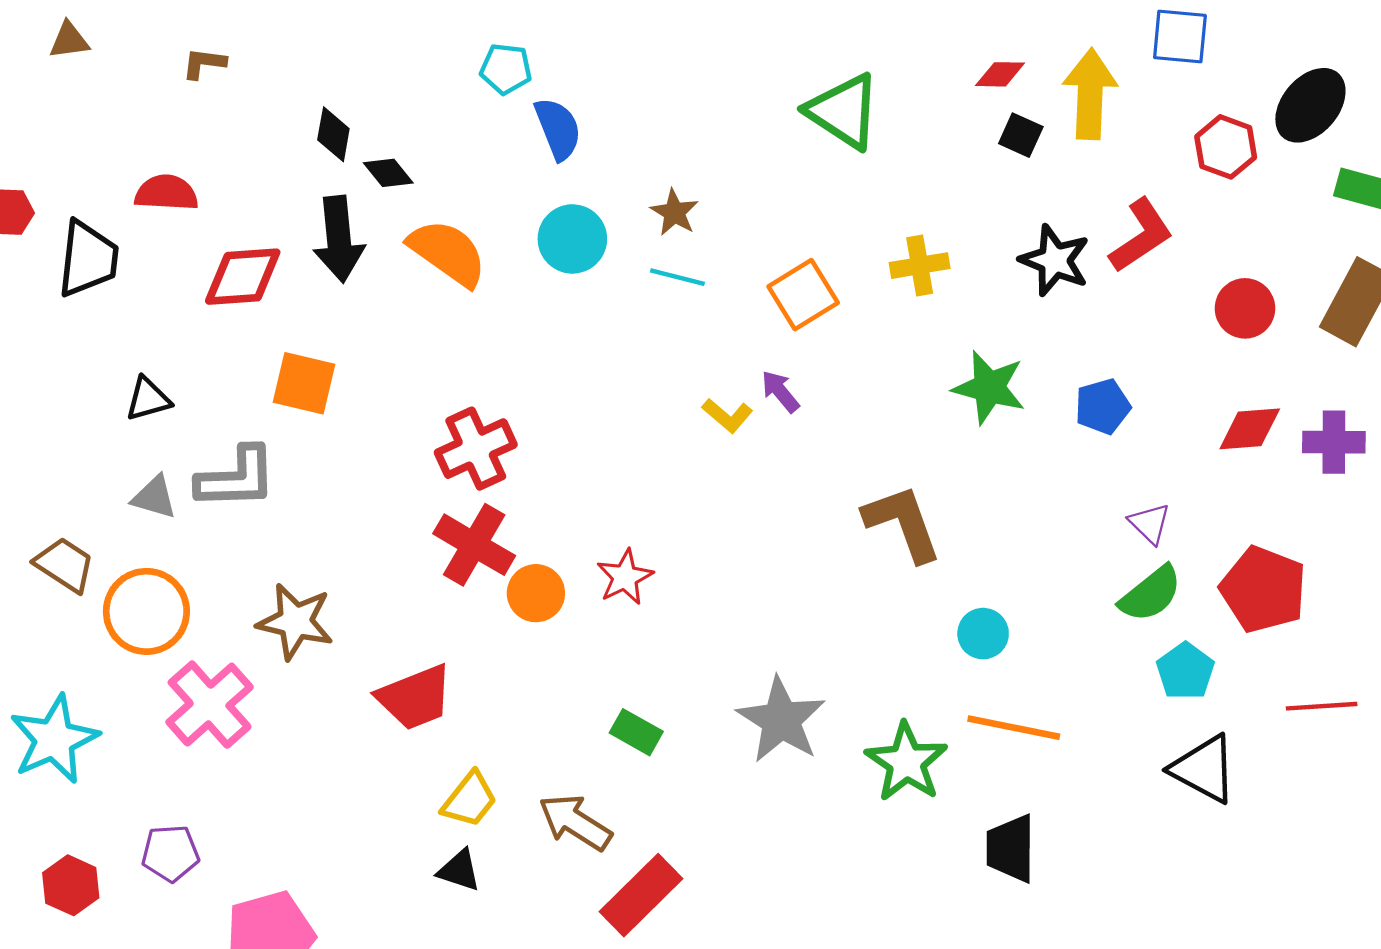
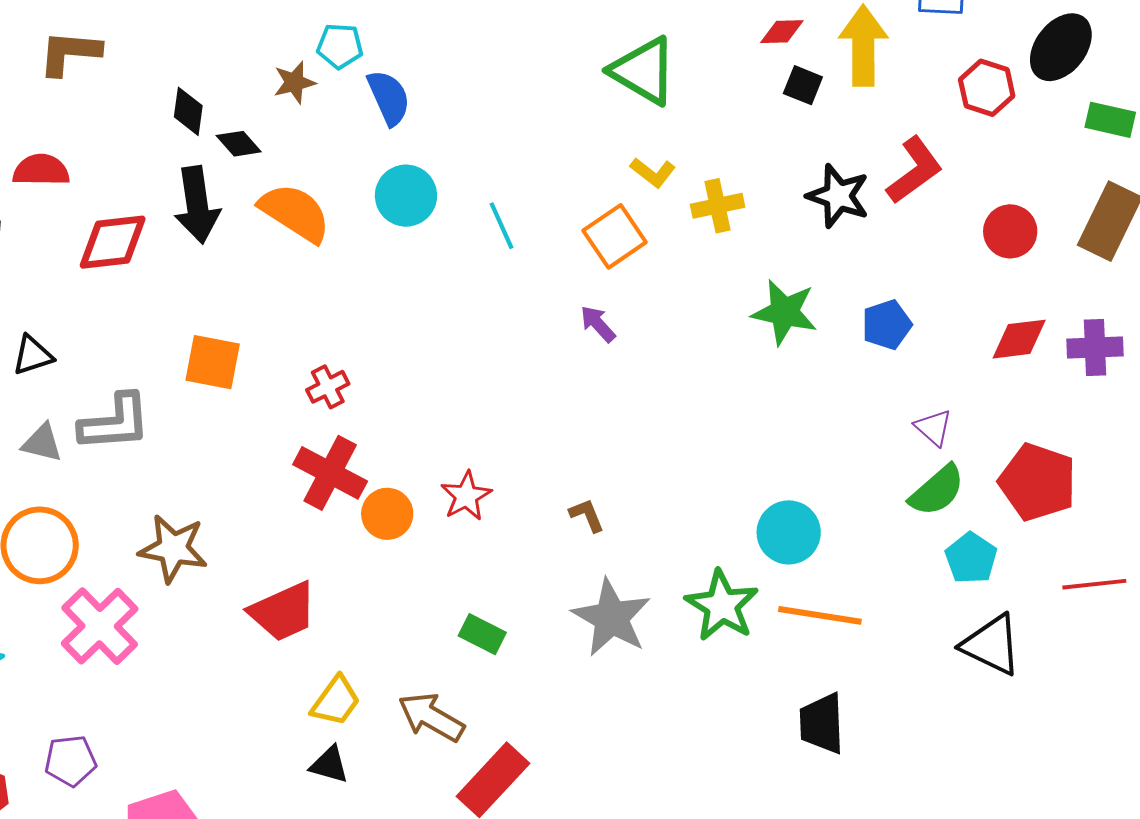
brown L-shape: (204, 63) -> (70, 53), size x1.6
brown star: (674, 212) -> (294, 82), moved, turned 30
cyan line: (677, 277) -> (501, 226), turned 54
orange square: (304, 383) -> (213, 362), moved
yellow L-shape: (727, 415) -> (653, 172), moved
red cross: (476, 449) -> (328, 387), size x0.6
brown L-shape: (903, 523) -> (587, 515), moved, size x0.5
cyan circle: (983, 634) -> (789, 532), size x1.4
green star: (906, 762) -> (722, 606), moved

